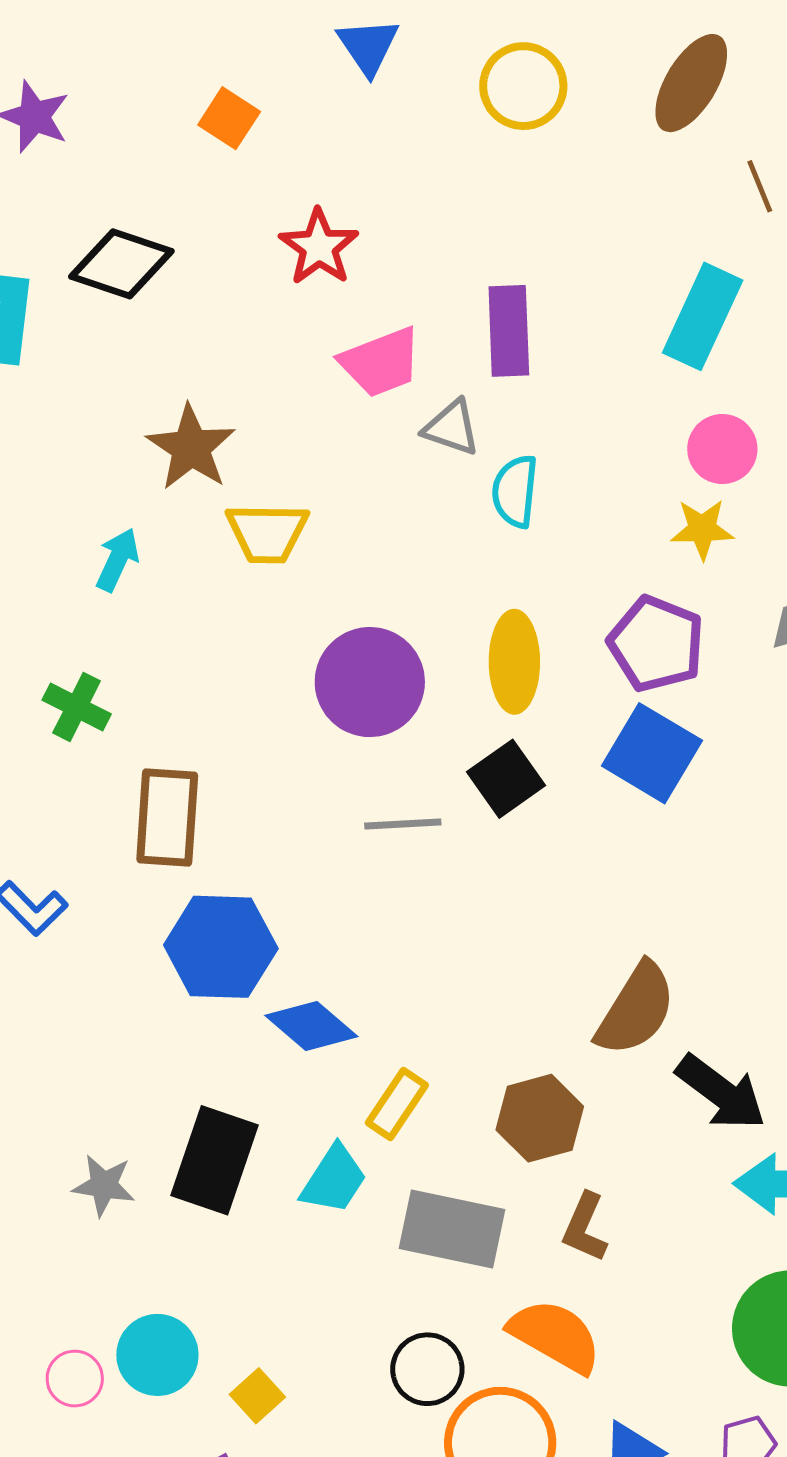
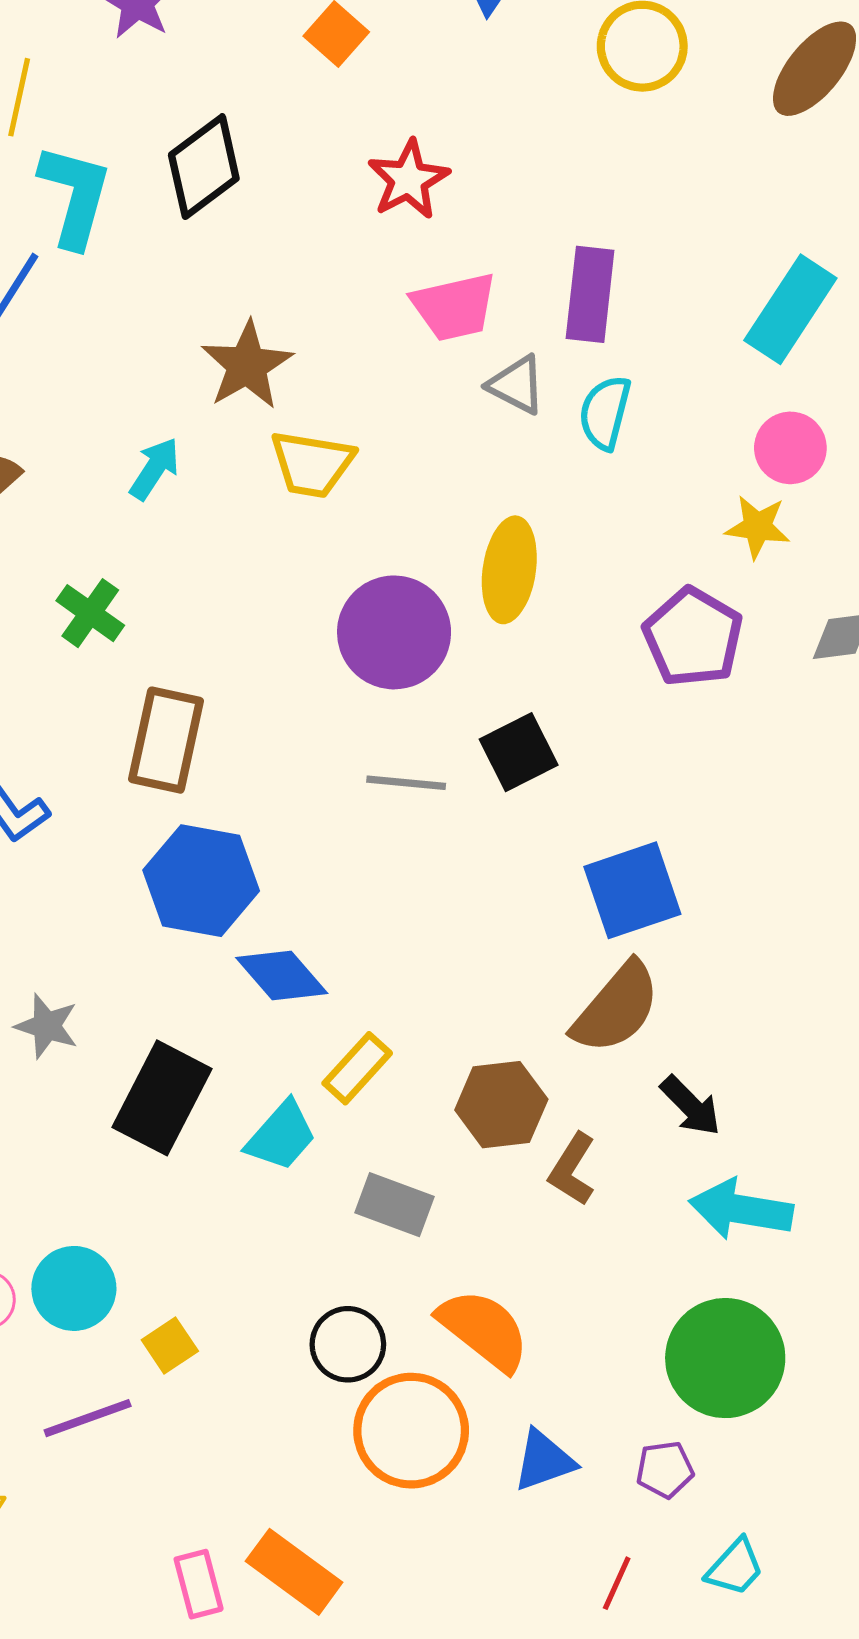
black diamond: (121, 264) -> (204, 167), turned -64
cyan semicircle: (515, 491) -> (605, 413), moved
yellow ellipse: (514, 662) -> (509, 570), moved
blue square: (652, 753) -> (632, 890), moved, turned 32
black arrow: (721, 1092) -> (691, 1106), size x0.7
gray star: (104, 1185) -> (47, 1026), moved
brown L-shape: (585, 1227) -> (572, 1169), moved
gray rectangle: (452, 1229) -> (394, 1205), size x0.7

